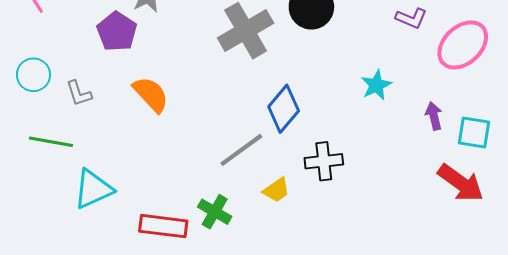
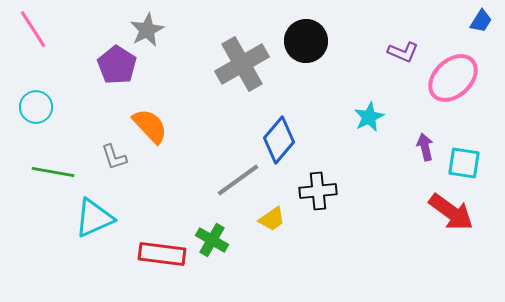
gray L-shape: (79, 93) -> (114, 157), moved

